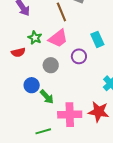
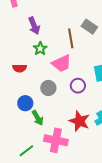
green star: (35, 38) -> (40, 49), moved
red star: (99, 112) -> (79, 121), moved
green line: (43, 131) -> (26, 151), turned -35

